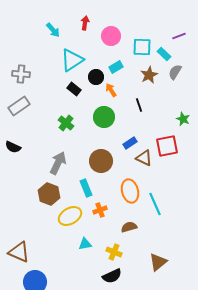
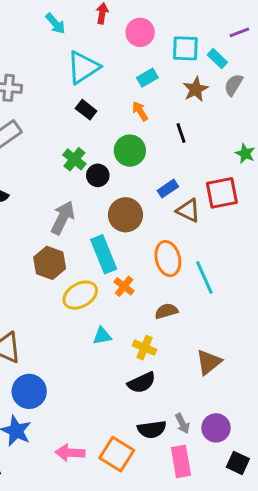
black circle: (96, 77) -> (98, 175), moved
cyan rectangle: (86, 188) -> (104, 254), size x1.4
orange cross: (100, 210) -> (124, 286), turned -32

